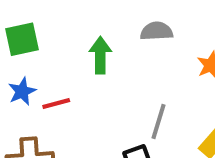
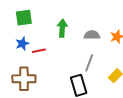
gray semicircle: (157, 31) -> (92, 35), moved

